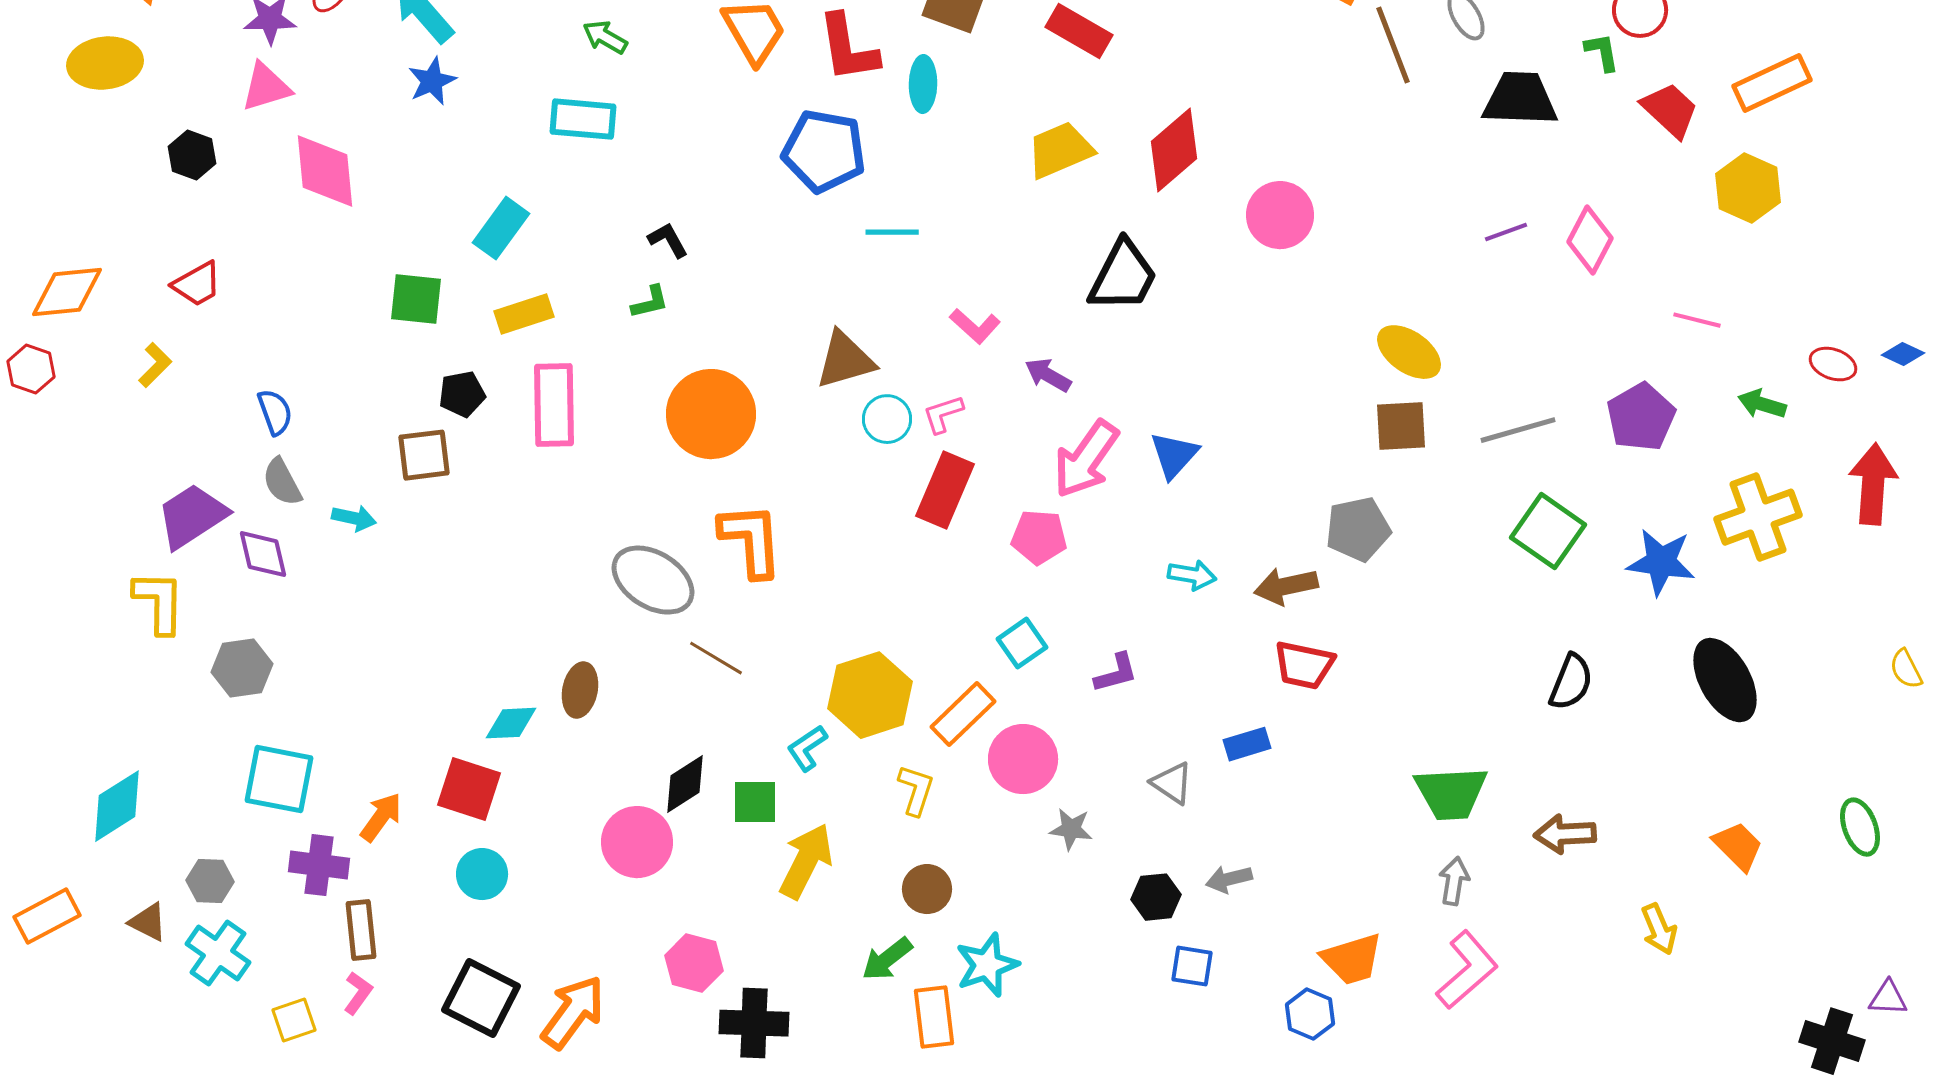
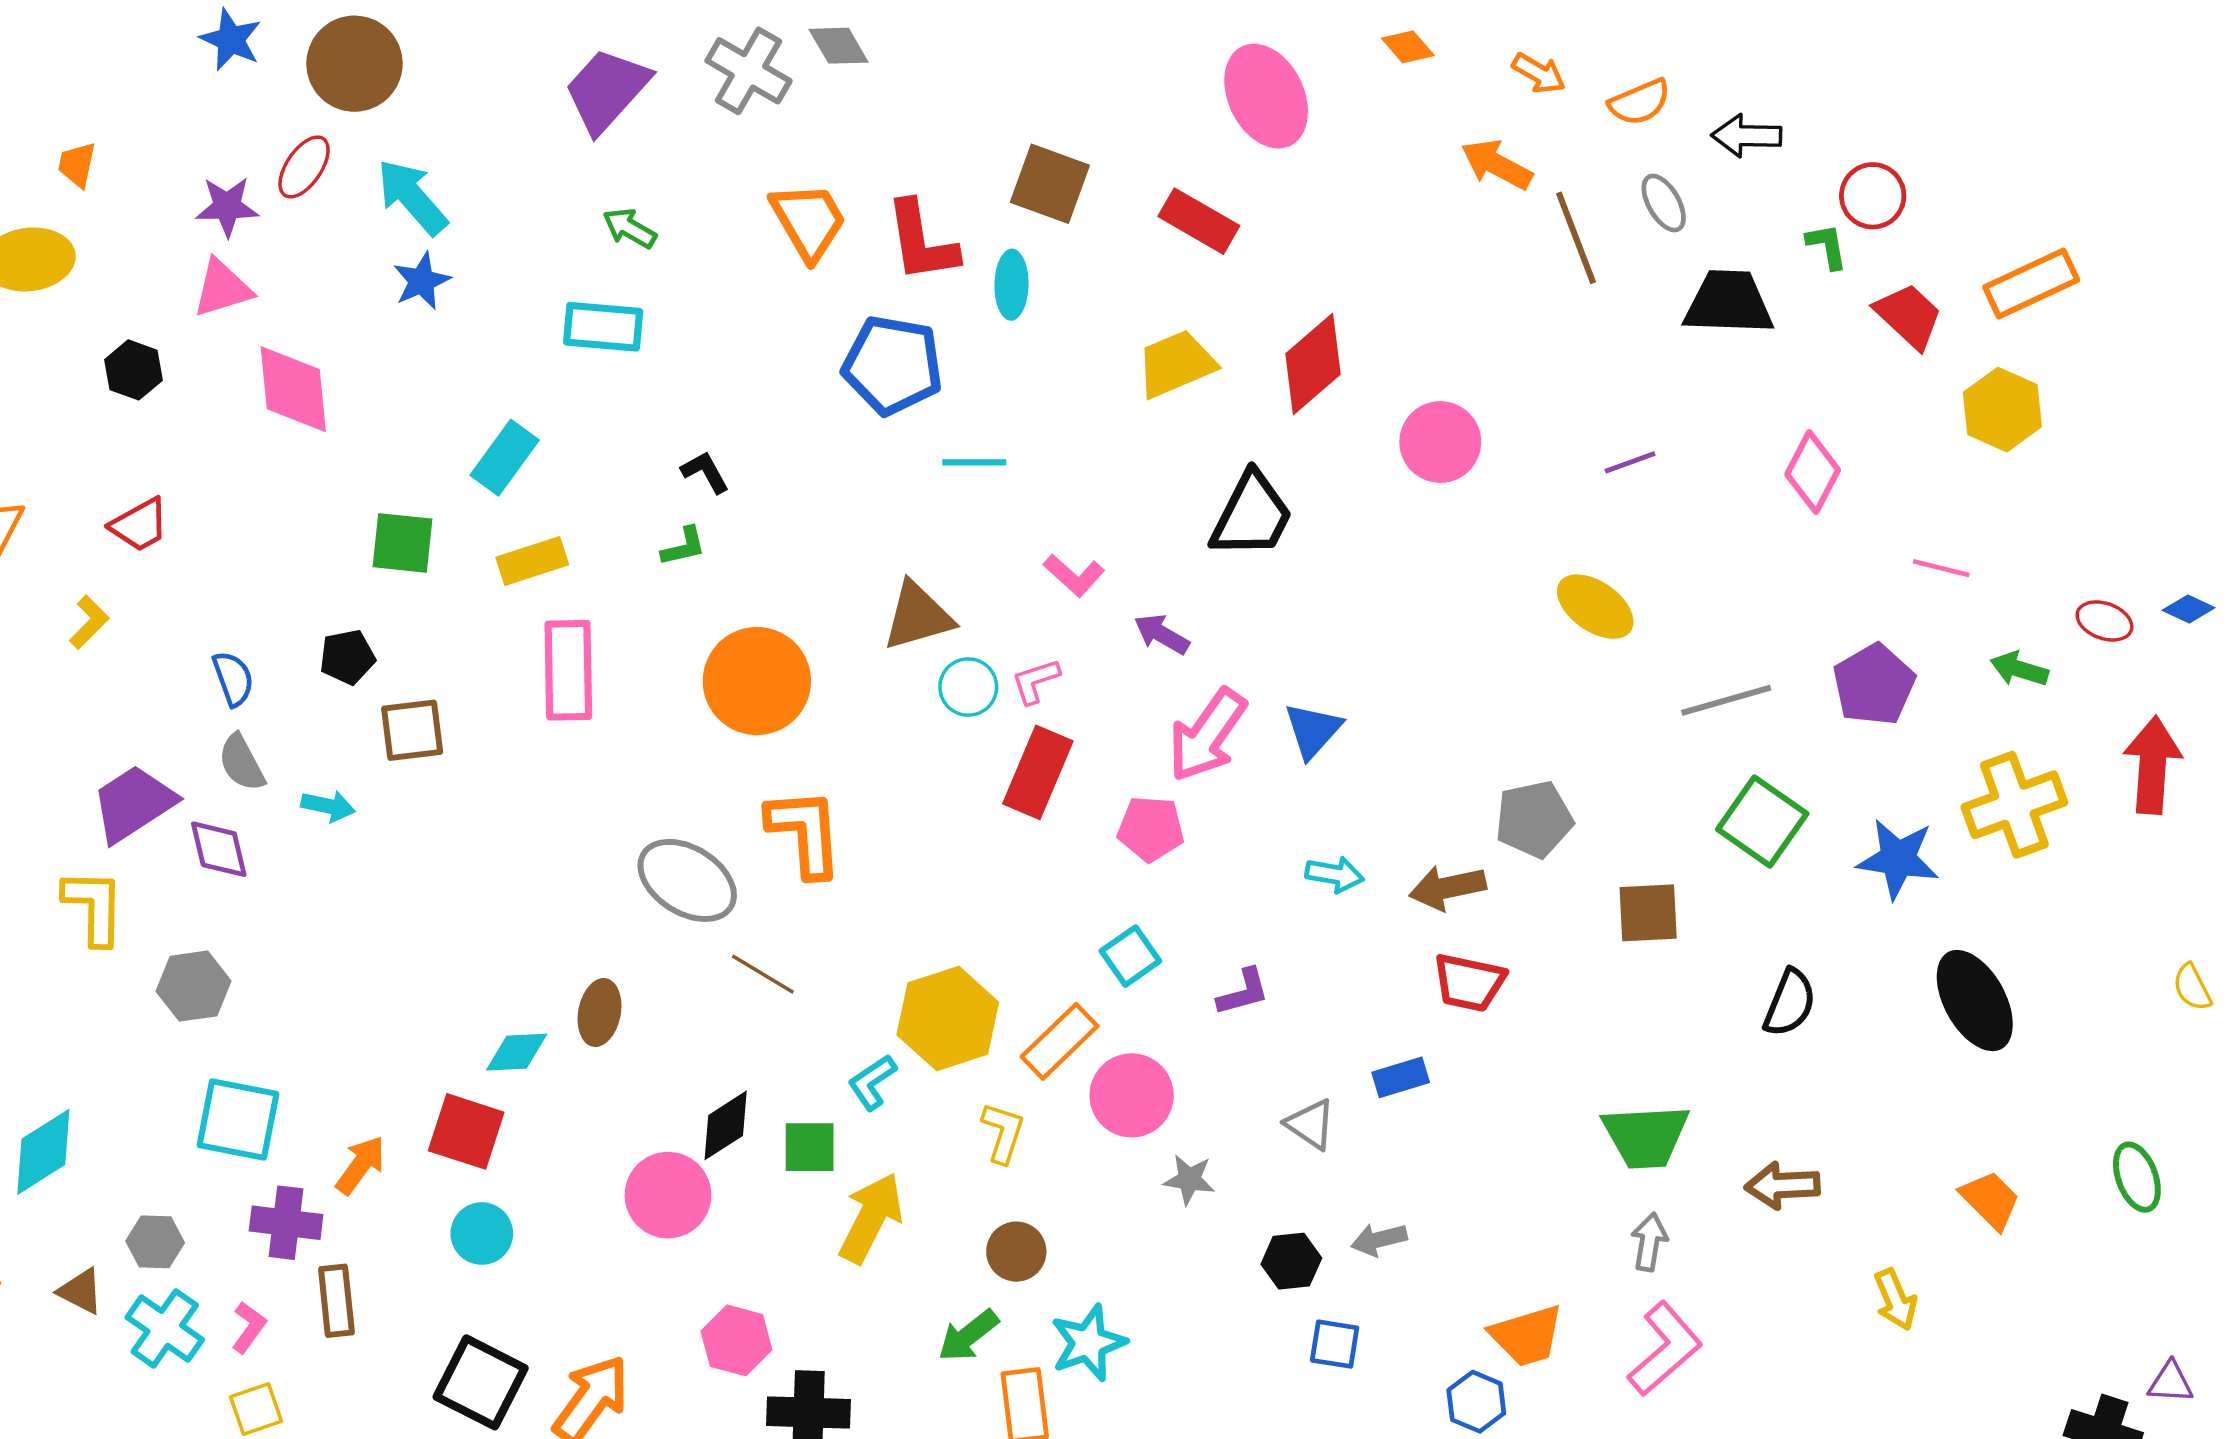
purple line: (1506, 232) -> (1630, 462), moved
black pentagon: (462, 394) -> (347, 657), moved
brown square: (1401, 426) -> (1648, 913), moved
pink L-shape: (358, 993) -> (249, 1327), moved

